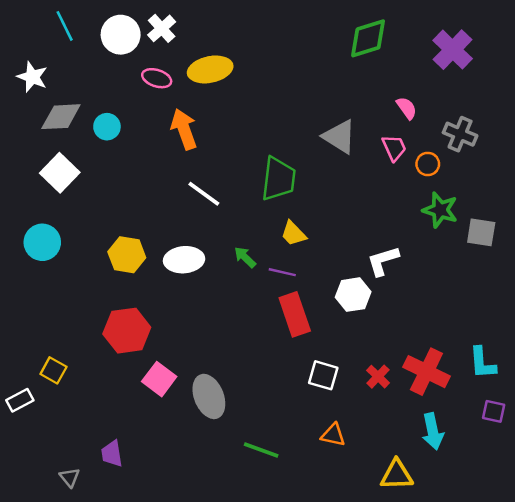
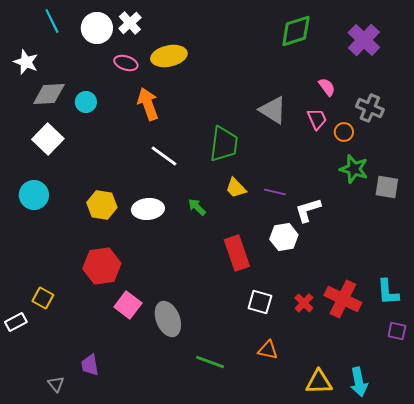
purple line: (282, 272) -> (275, 192), moved
cyan arrow: (433, 431) -> (359, 382), moved

